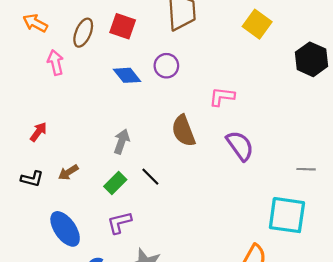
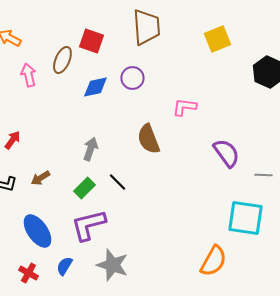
yellow square: (257, 24) -> (217, 39), turned 32
brown ellipse: (83, 33) -> (62, 60), moved
blue diamond: (127, 75) -> (95, 87), turned -64
purple semicircle: (240, 146) -> (226, 153), moved
purple L-shape: (119, 223) -> (88, 225), size x1.5

